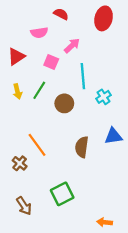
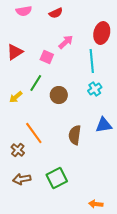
red semicircle: (61, 14) -> (56, 13), turned 128
red ellipse: (104, 18) -> (102, 33), moved
pink semicircle: (39, 33) -> (24, 11), moved
cyan line: (83, 76) -> (92, 61), moved
yellow arrow: (17, 91) -> (16, 97), moved, turned 64
brown arrow: (24, 206) -> (22, 179), moved, turned 114

